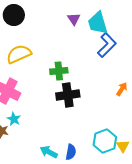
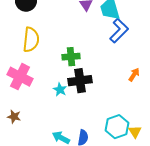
yellow semicircle: (19, 54) -> (31, 40), turned 120
cyan star: (14, 119) -> (60, 90), moved

